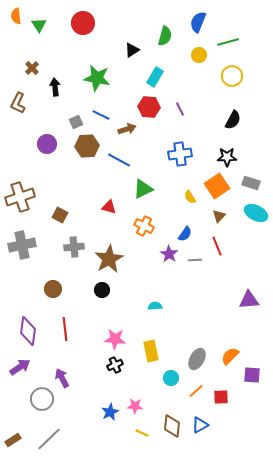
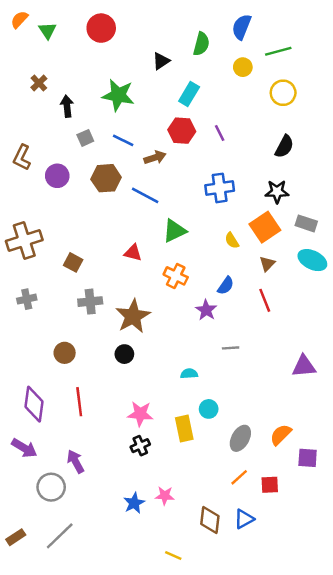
orange semicircle: (16, 16) -> (19, 20), turned 49
brown L-shape: (18, 103) -> (22, 157), moved
gray square: (76, 122) -> (85, 138), moved
gray cross: (22, 245) -> (27, 299), size x0.6
gray line: (195, 260) -> (231, 348), moved
purple arrow: (20, 367) -> (24, 448), turned 65
cyan circle: (171, 378) -> (209, 409), moved
yellow line: (142, 433) -> (173, 555), moved

